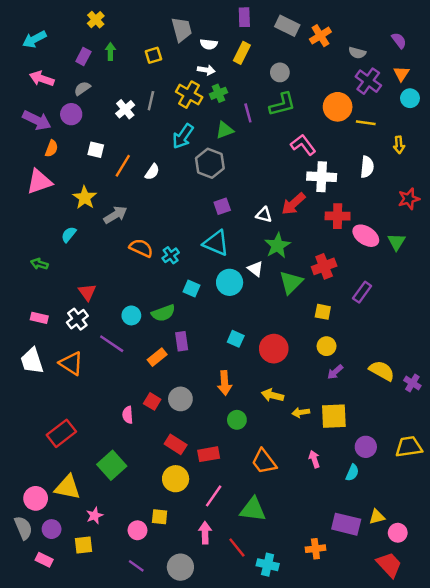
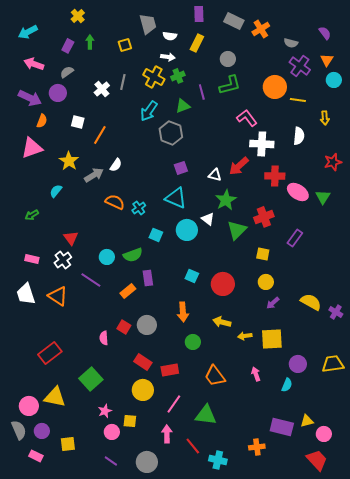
white semicircle: (152, 172) -> (116, 165), moved
green arrow: (39, 264) -> (32, 215), turned -48
pink star: (95, 516) -> (105, 411), moved

